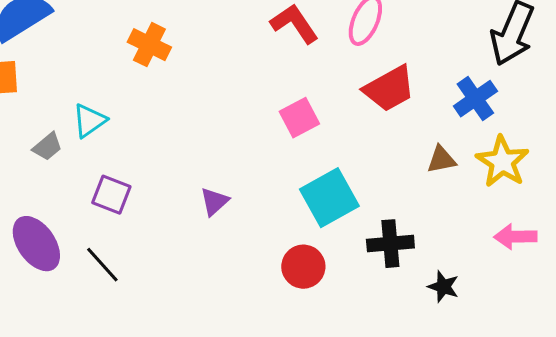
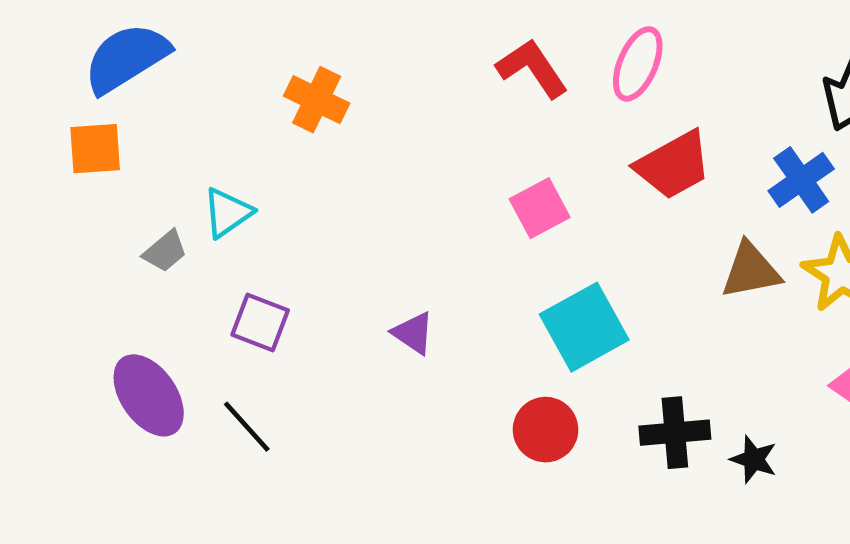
brown triangle: (441, 160) -> (751, 271), size x1.4
purple triangle: (214, 202) -> (413, 333), turned -44
black cross: (390, 244) -> (675, 433), moved

